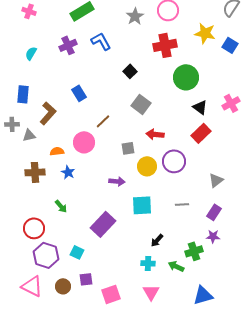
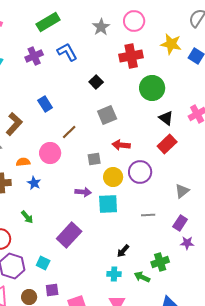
gray square: (141, 104) -> (107, 115), turned 30
cyan square: (142, 205) -> (108, 204), moved
purple star: (213, 236) -> (187, 243), moved

